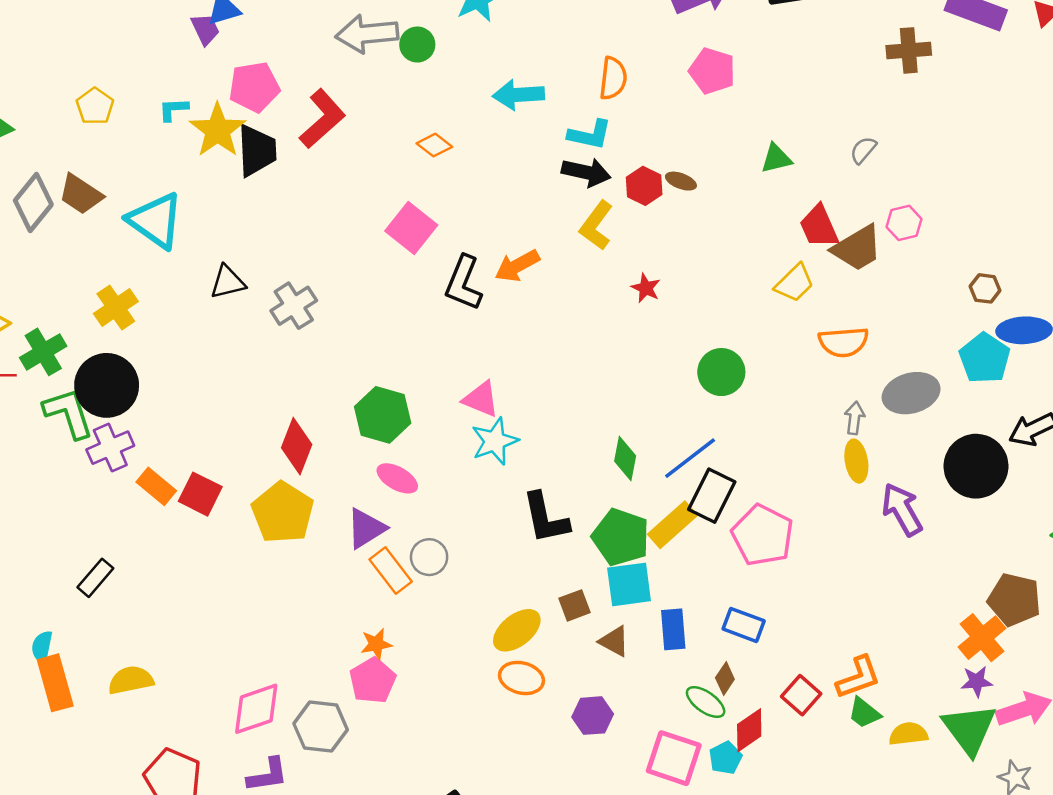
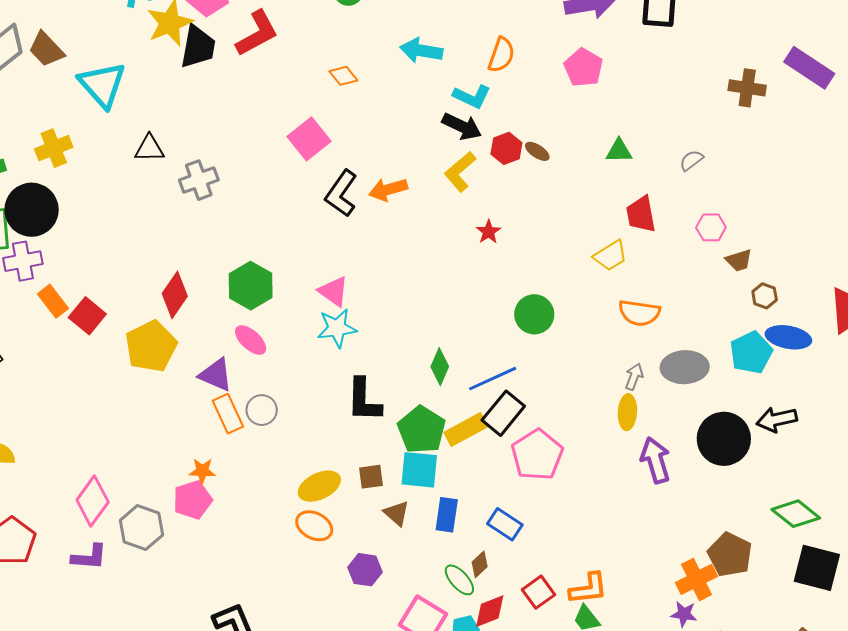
brown trapezoid: (857, 248) -> (739, 260), moved, size x0.6
purple triangle: (366, 528) -> (216, 375), turned 42
pink diamond: (256, 709) -> (93, 501), turned -48

